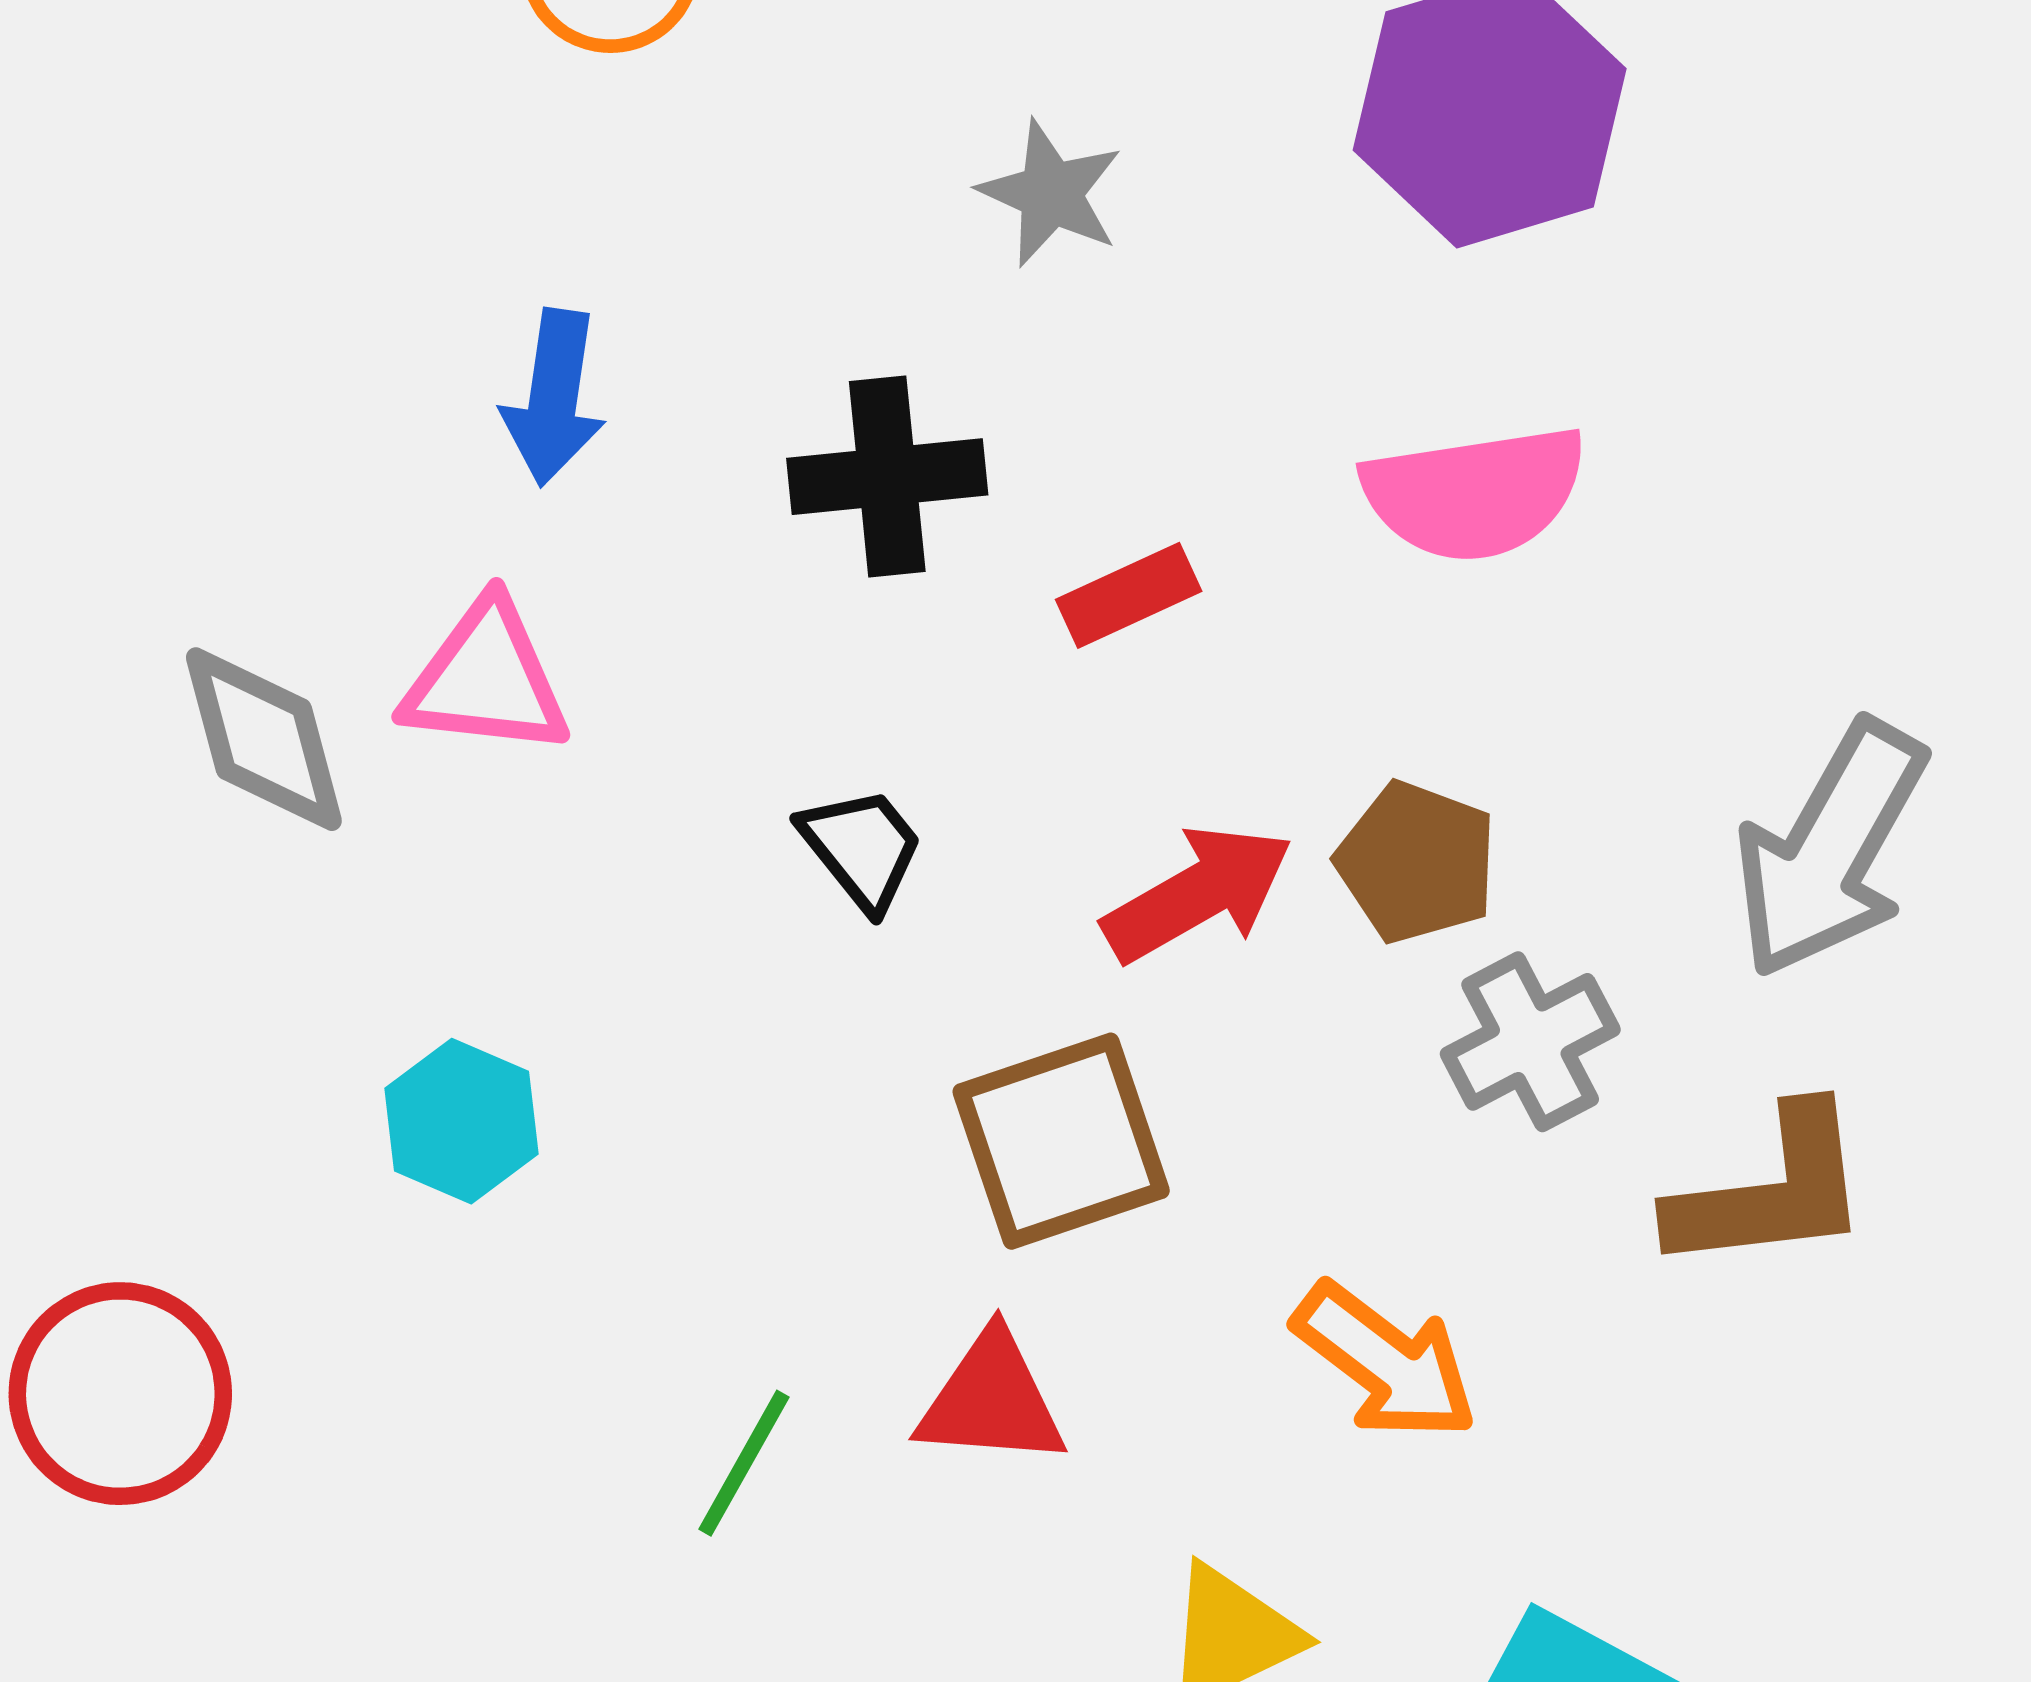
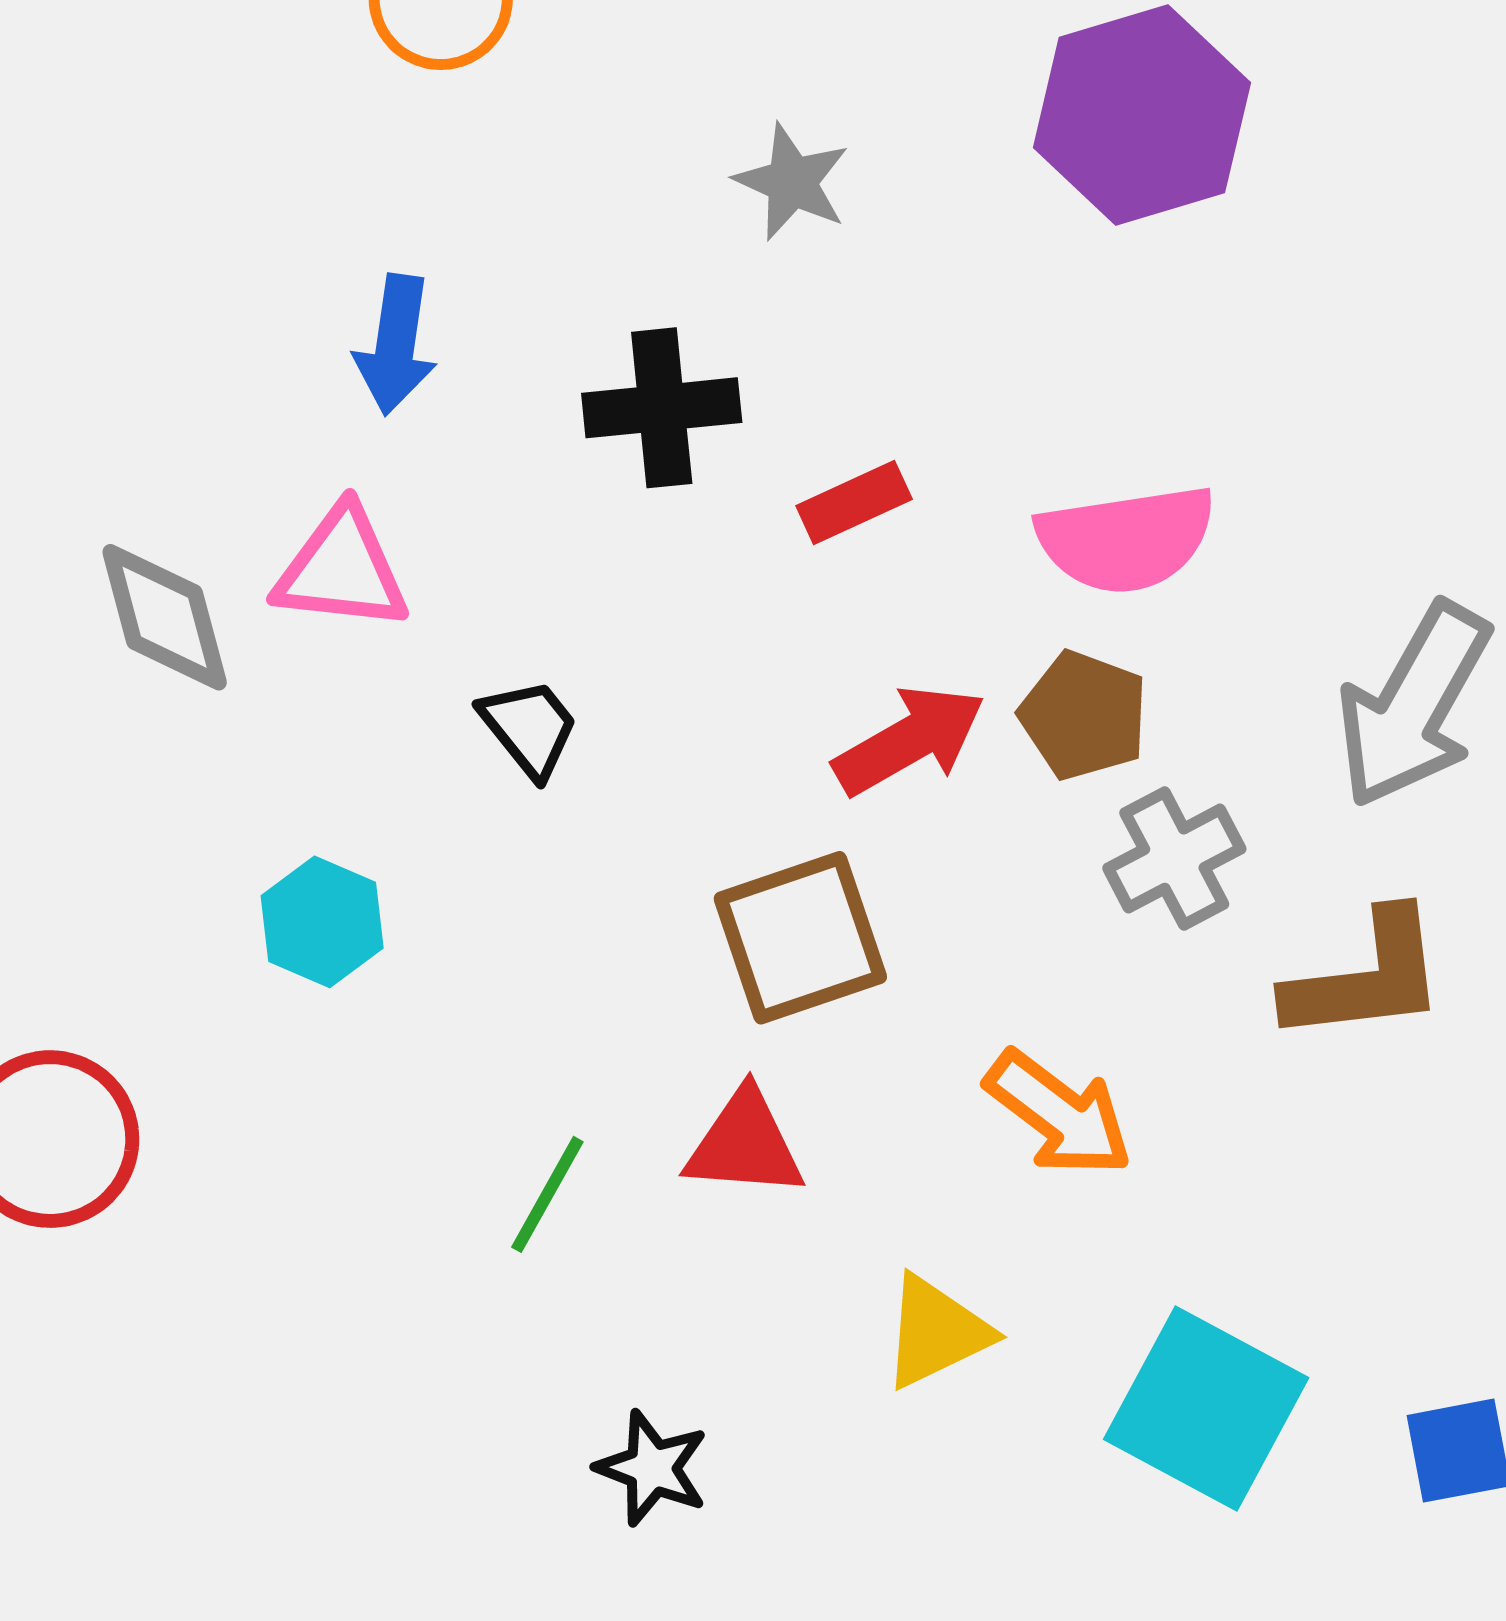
pink semicircle: (1475, 493) -> (1126, 539), moved
black trapezoid: (862, 848) -> (529, 728), moved

